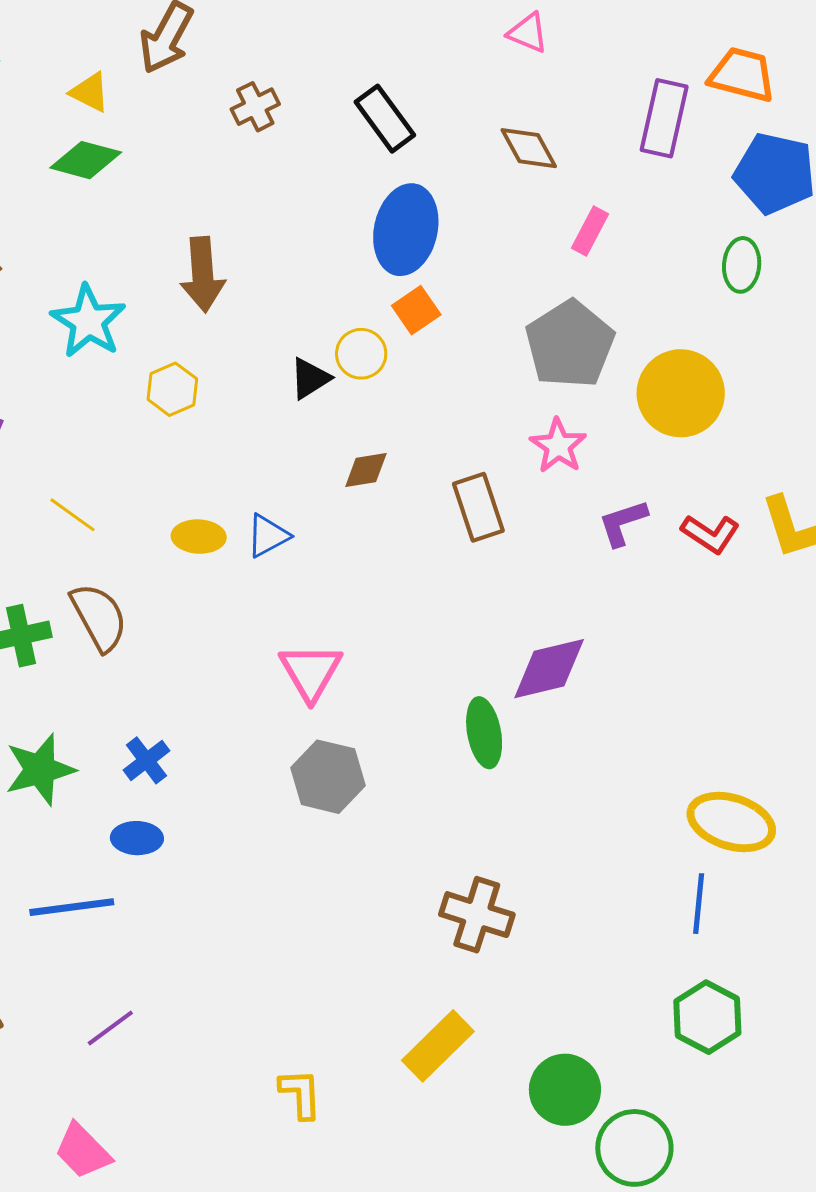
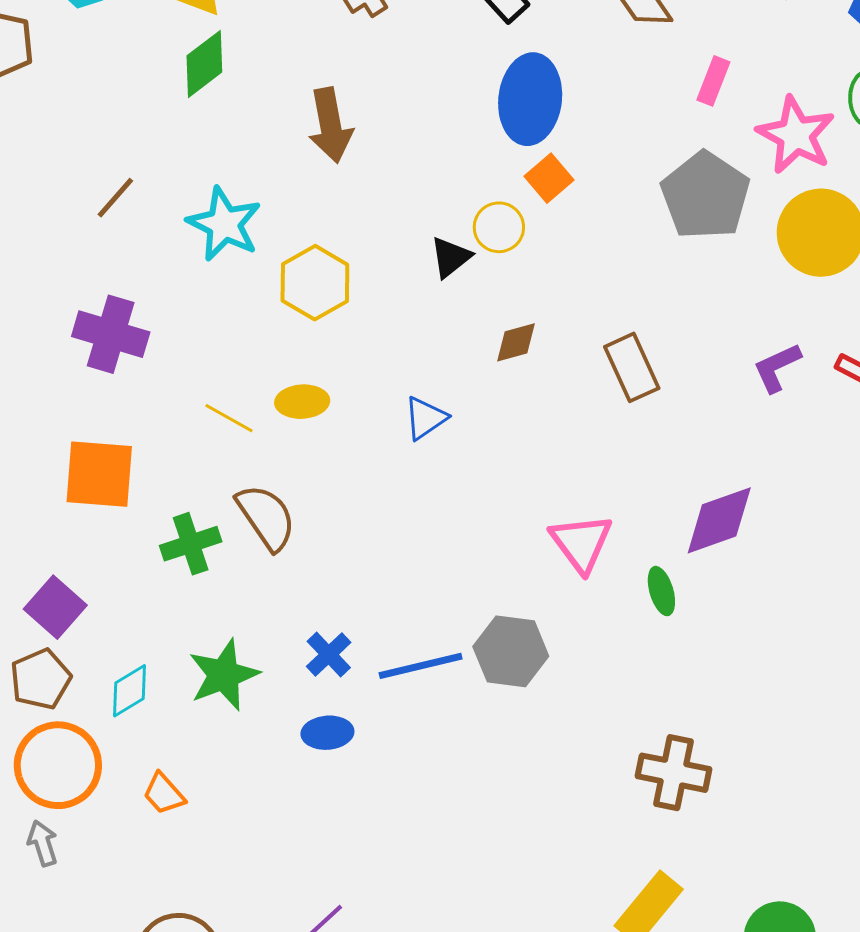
green diamond: (86, 160) -> (204, 64), turned -46
brown arrow: (203, 274) -> (330, 125), moved
yellow hexagon: (172, 389) -> (315, 283), size x1.4
pink star: (558, 446) -> (796, 135), moved, size x1.4
yellow ellipse: (199, 537) -> (302, 402), moved
pink triangle: (311, 672) -> (581, 543), moved
green ellipse: (484, 733) -> (661, 591), size x0.7
blue line: (72, 907) -> (421, 666), moved

